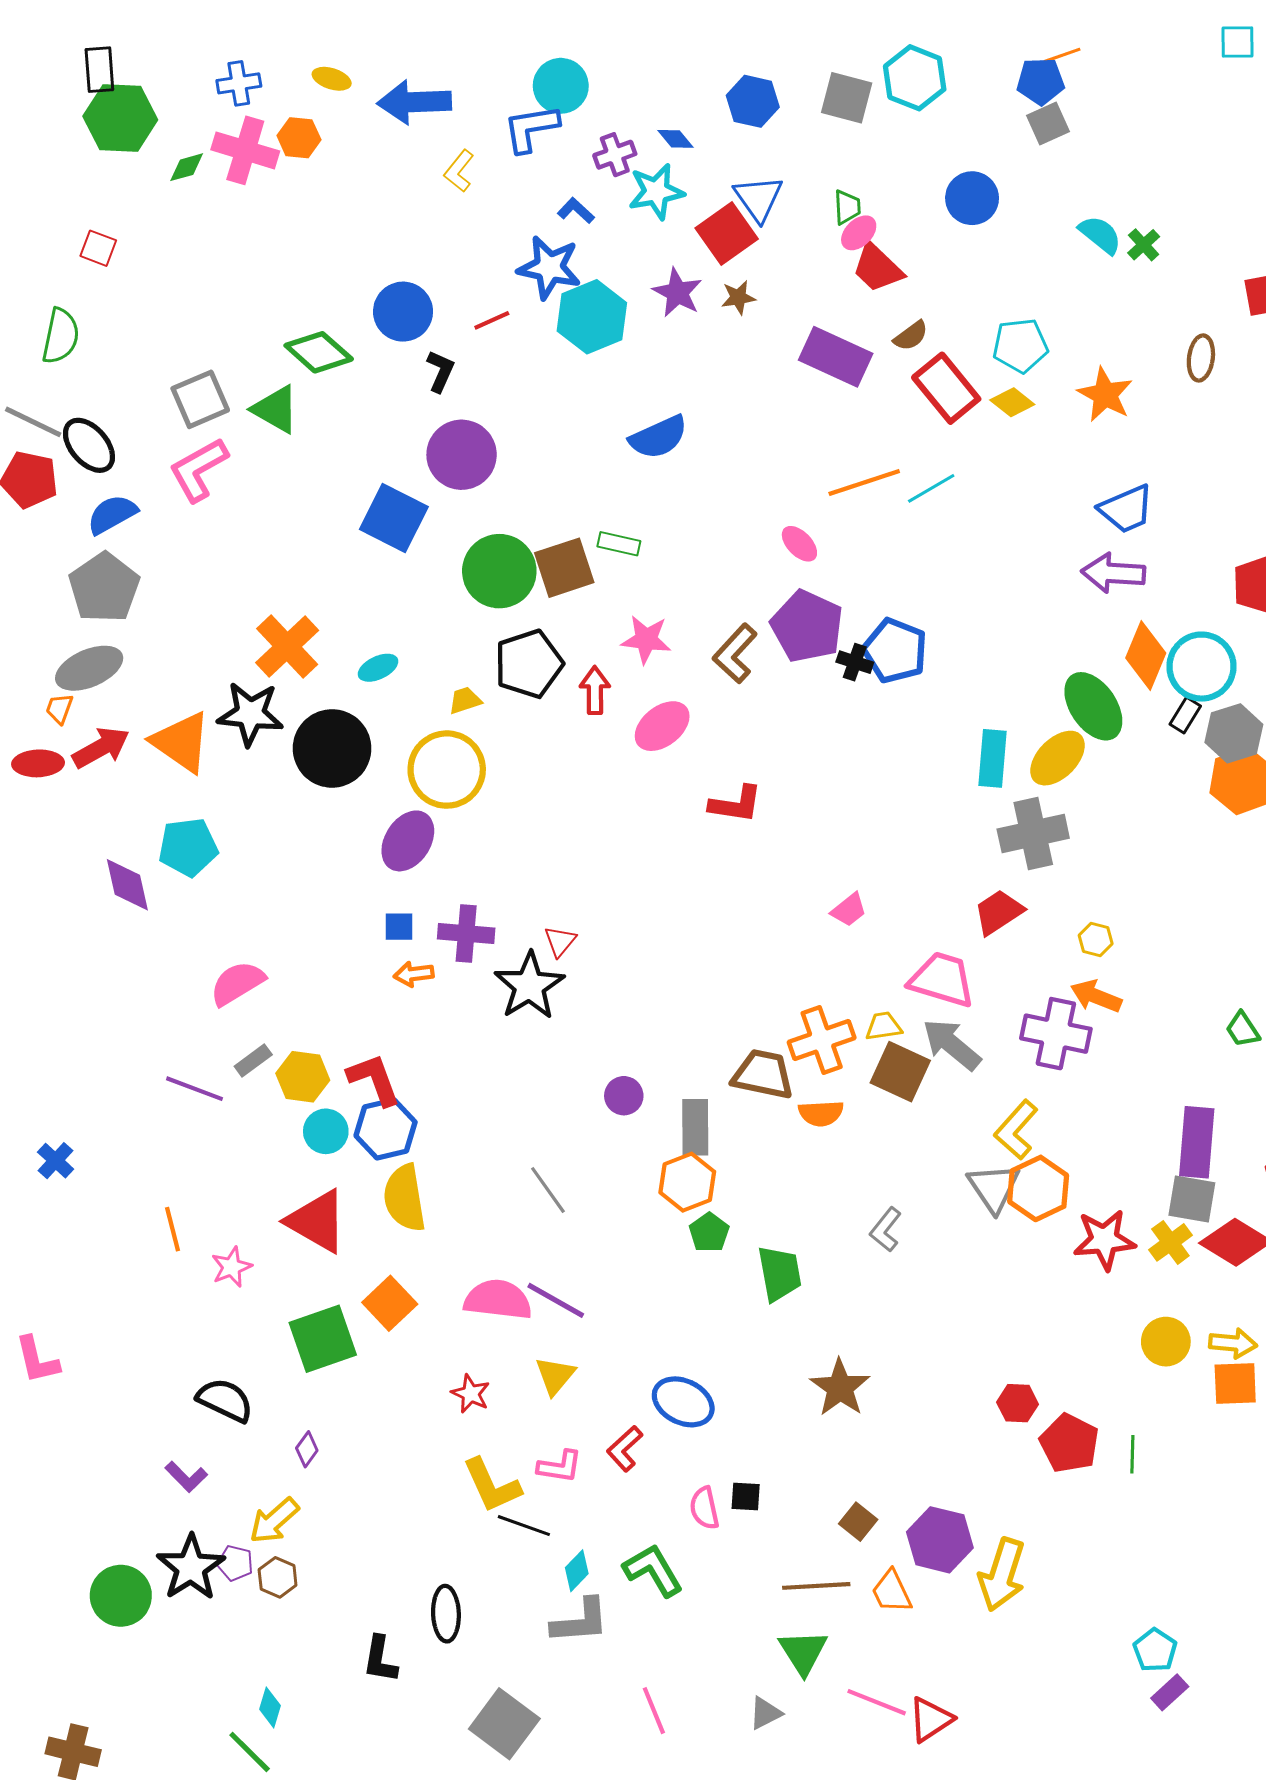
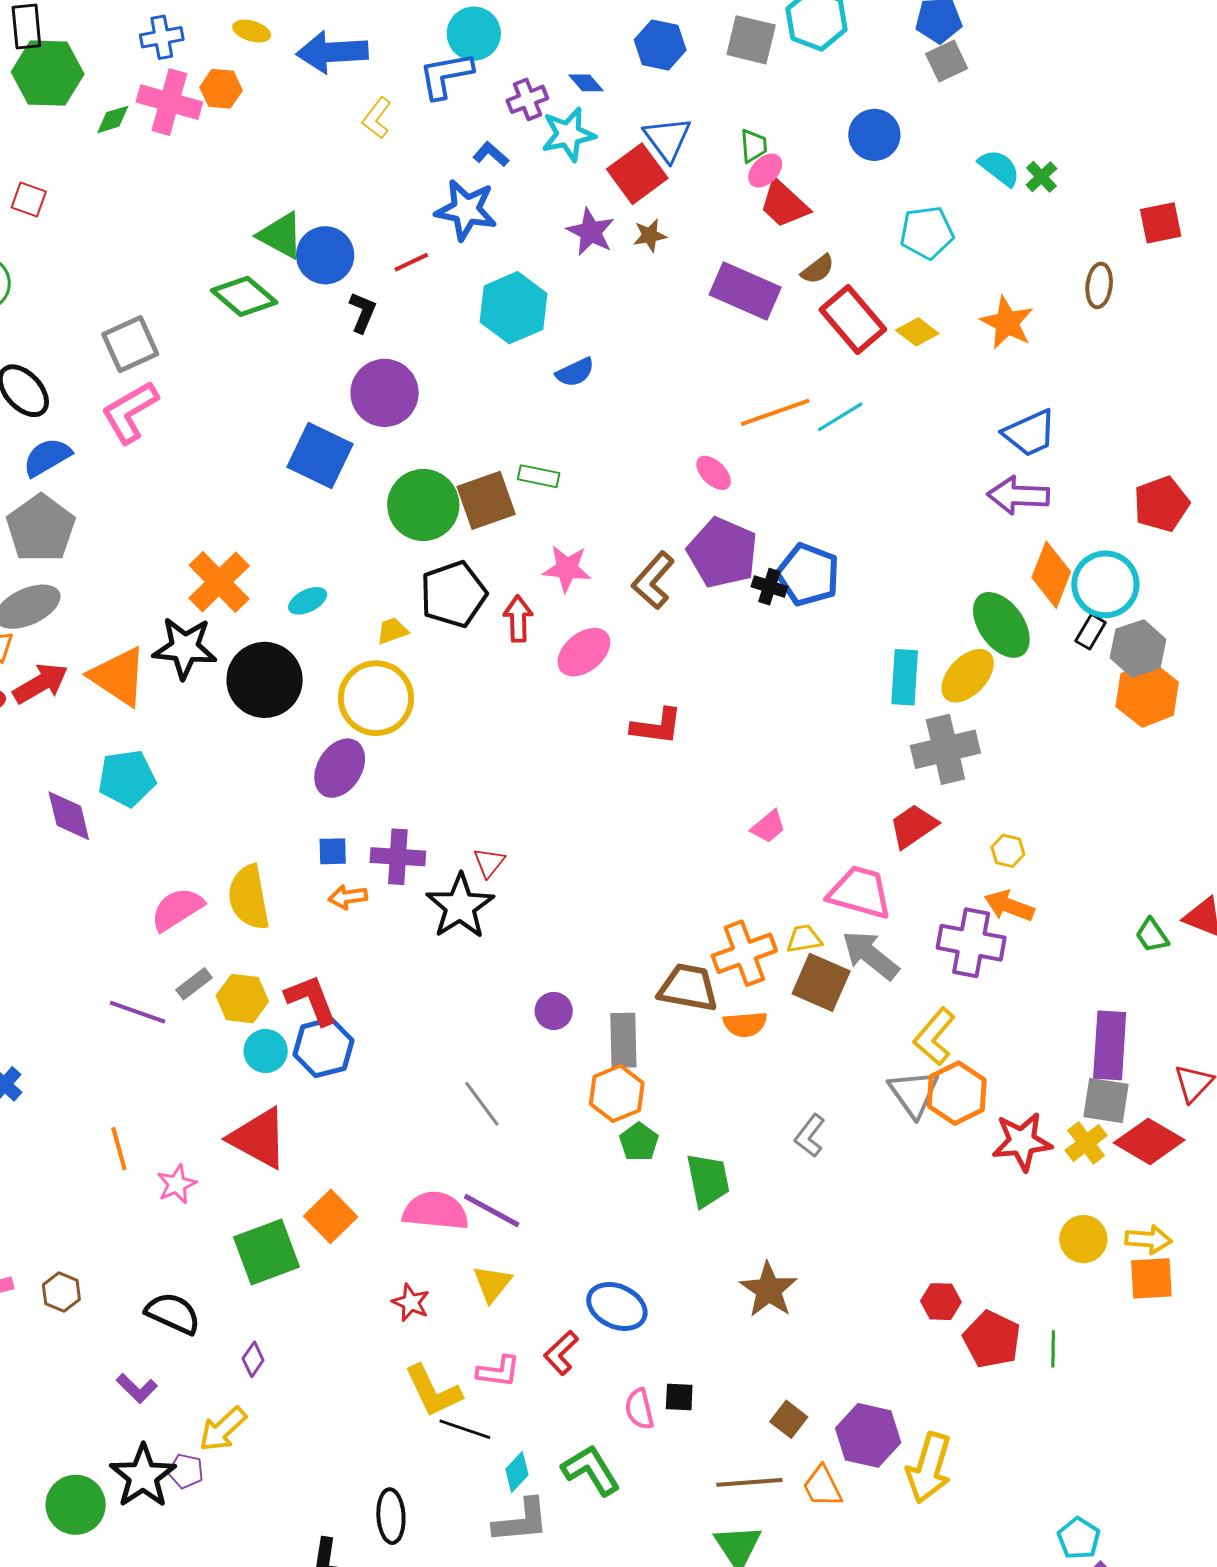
cyan hexagon: (592, 317) -> (513, 308), moved
cyan pentagon: (1020, 346) -> (927, 233), moved
green triangle: (276, 409) -> (281, 235), moved
blue semicircle: (659, 437) -> (575, 372), size x0.7
yellow semicircle: (405, 1198) -> (249, 897), moved
brown hexagon: (278, 1577) -> (61, 1292), moved

